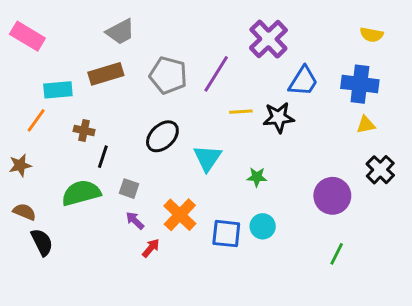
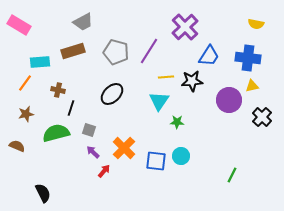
cyan triangle: (207, 158) -> (159, 101), moved
brown star: (20, 165) -> (26, 114), moved
purple circle: (332, 196) -> (229, 100), moved
black semicircle: (42, 242) -> (43, 193), moved

